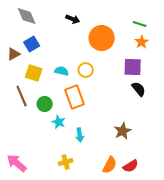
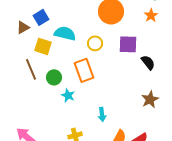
purple square: (133, 67) -> (128, 44), moved
cyan semicircle: (62, 71) -> (65, 33), moved, size x1.5
brown star: (123, 131) -> (150, 99), moved
cyan arrow: (80, 135) -> (102, 114), moved

